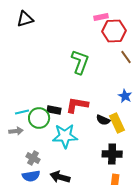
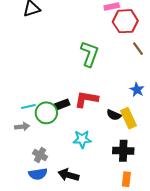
black rectangle: (54, 110) -> (62, 104), turned -32
cyan star: (65, 136) -> (82, 139), moved, size x0.7

